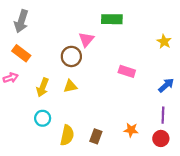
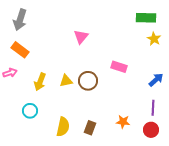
green rectangle: (112, 19) -> (146, 18), moved
brown circle: (71, 56) -> (88, 81), moved
cyan circle: (43, 118) -> (30, 111), moved

